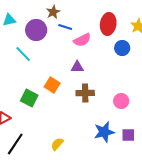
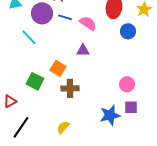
blue line: (65, 27) -> (65, 17), moved
pink semicircle: (82, 40) -> (88, 23), turned -120
brown cross: (85, 93) -> (70, 88), moved
purple square: (128, 135) -> (131, 107), moved

